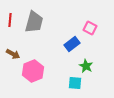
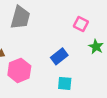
blue rectangle: (72, 44) -> (59, 56), moved
green star: (86, 66) -> (96, 47), moved

